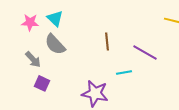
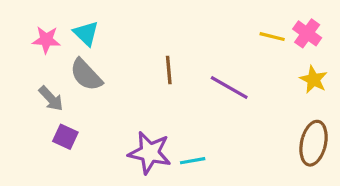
cyan line: (124, 72) -> (193, 161), moved

